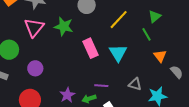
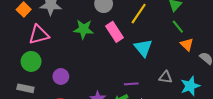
pink triangle: (34, 28) -> (39, 35), moved, turned 45
green line: (147, 34) -> (178, 27), moved
pink rectangle: (90, 48) -> (114, 32), moved

